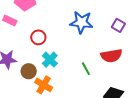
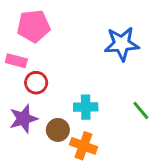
red circle: (38, 37) -> (36, 83), moved
cyan cross: (50, 60) -> (86, 107), turned -35

